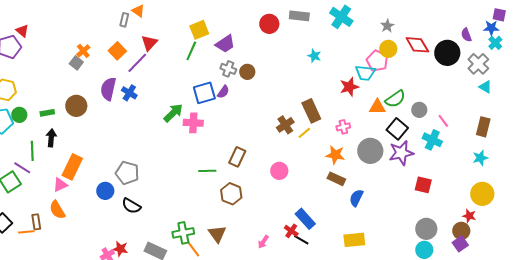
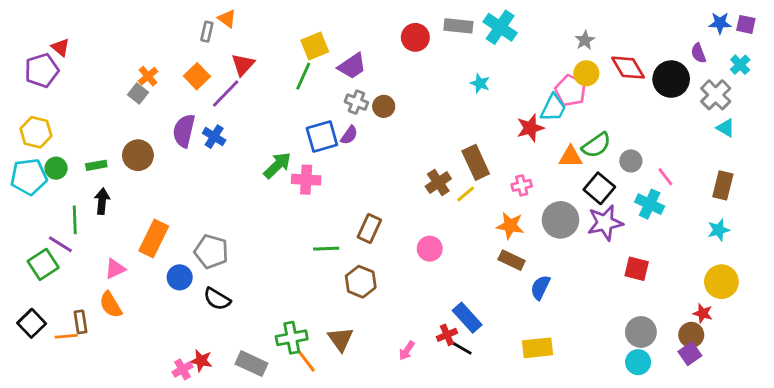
cyan cross: (341, 17) -> (500, 27), moved
blue star: (491, 28) -> (720, 23), moved
cyan trapezoid: (365, 73) -> (553, 108), turned -70
orange rectangle: (72, 167) -> (154, 239), moved
red cross: (291, 231) -> (447, 335), turned 32

